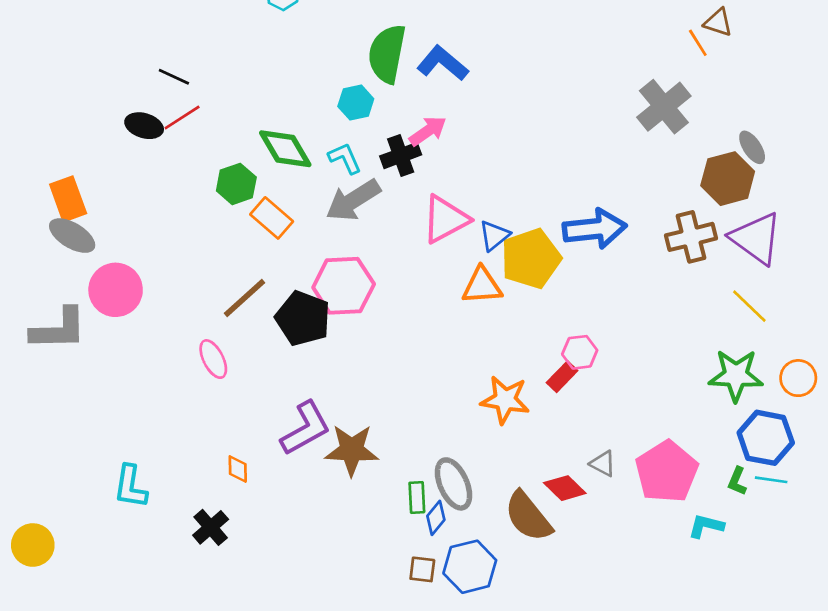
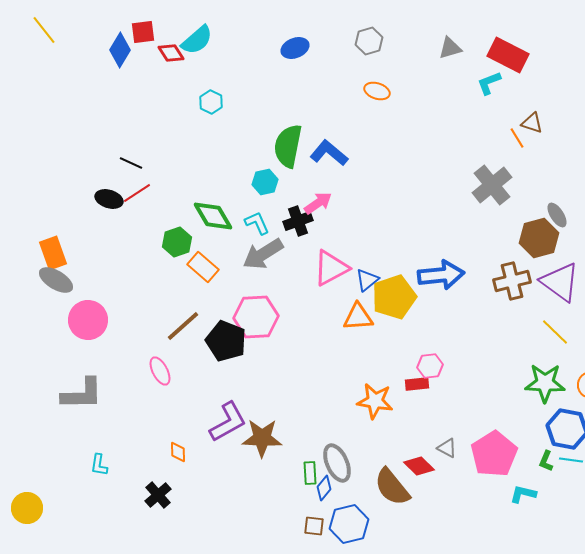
gray L-shape: (59, 329) -> (82, 394), moved
red rectangle: (562, 377) -> (417, 384), turned 40
cyan L-shape: (130, 487) -> (99, 465), size x0.7

